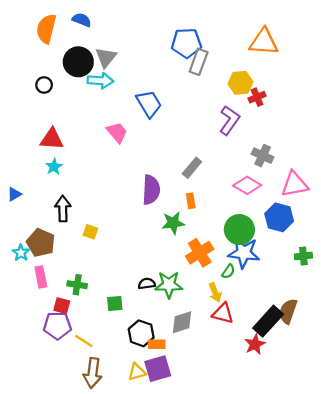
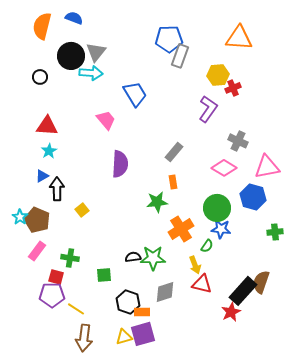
purple semicircle: (151, 190) -> (120, 164), moved
blue triangle: (14, 194) -> (42, 176), moved
yellow square: (90, 232) -> (82, 210), turned 32
cyan star: (21, 253) -> (20, 217), moved
blue star: (244, 253) -> (221, 229), size x0.7
pink rectangle: (41, 277) -> (37, 251), turned 48

